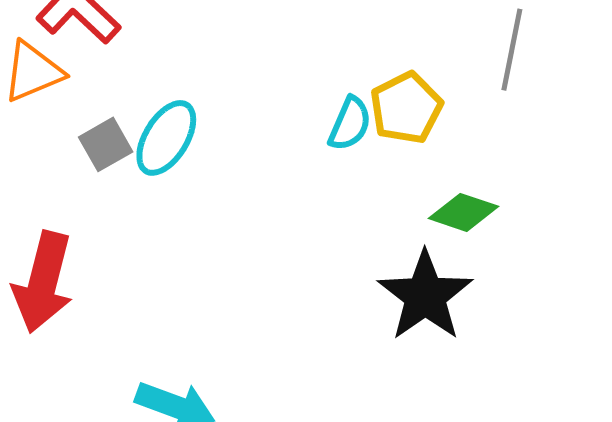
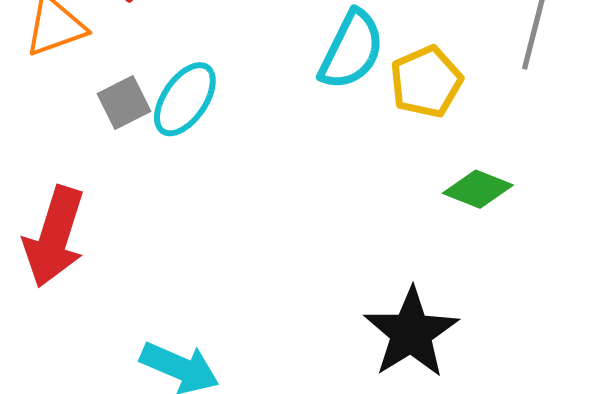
cyan semicircle: (350, 124) -> (351, 50), moved, size x1.5
black star: (425, 296) -> (411, 333), moved

